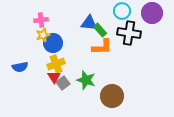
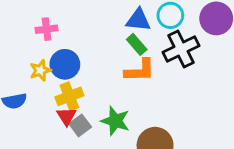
blue triangle: (89, 23) -> (138, 20), moved
black cross: (129, 33) -> (181, 49), turned -35
yellow star: (43, 35) -> (40, 70), moved

